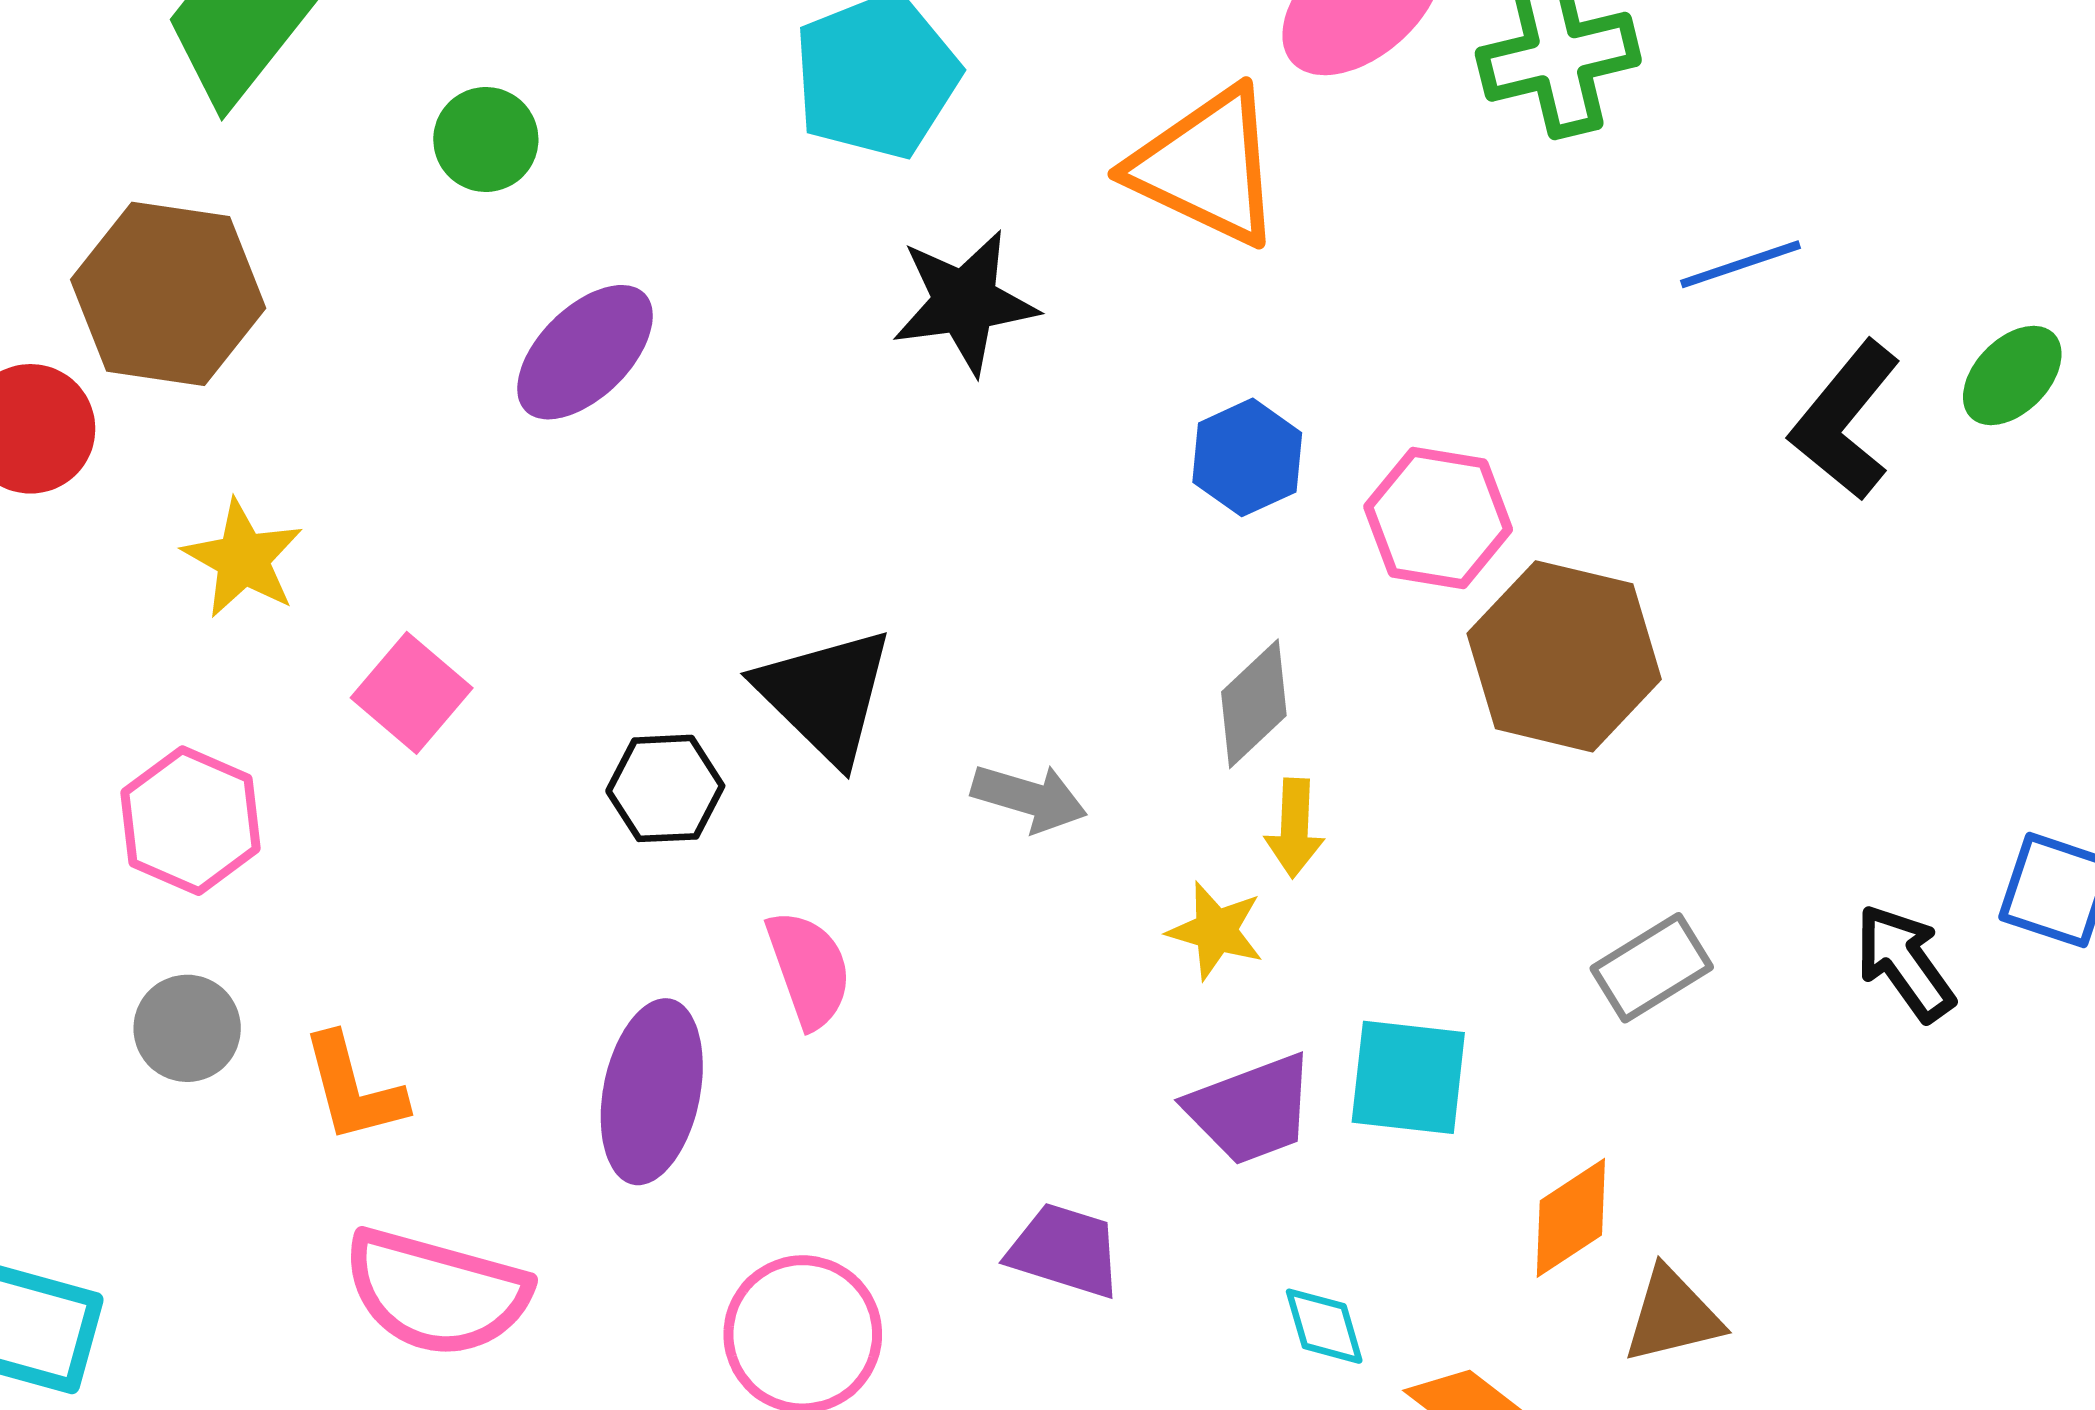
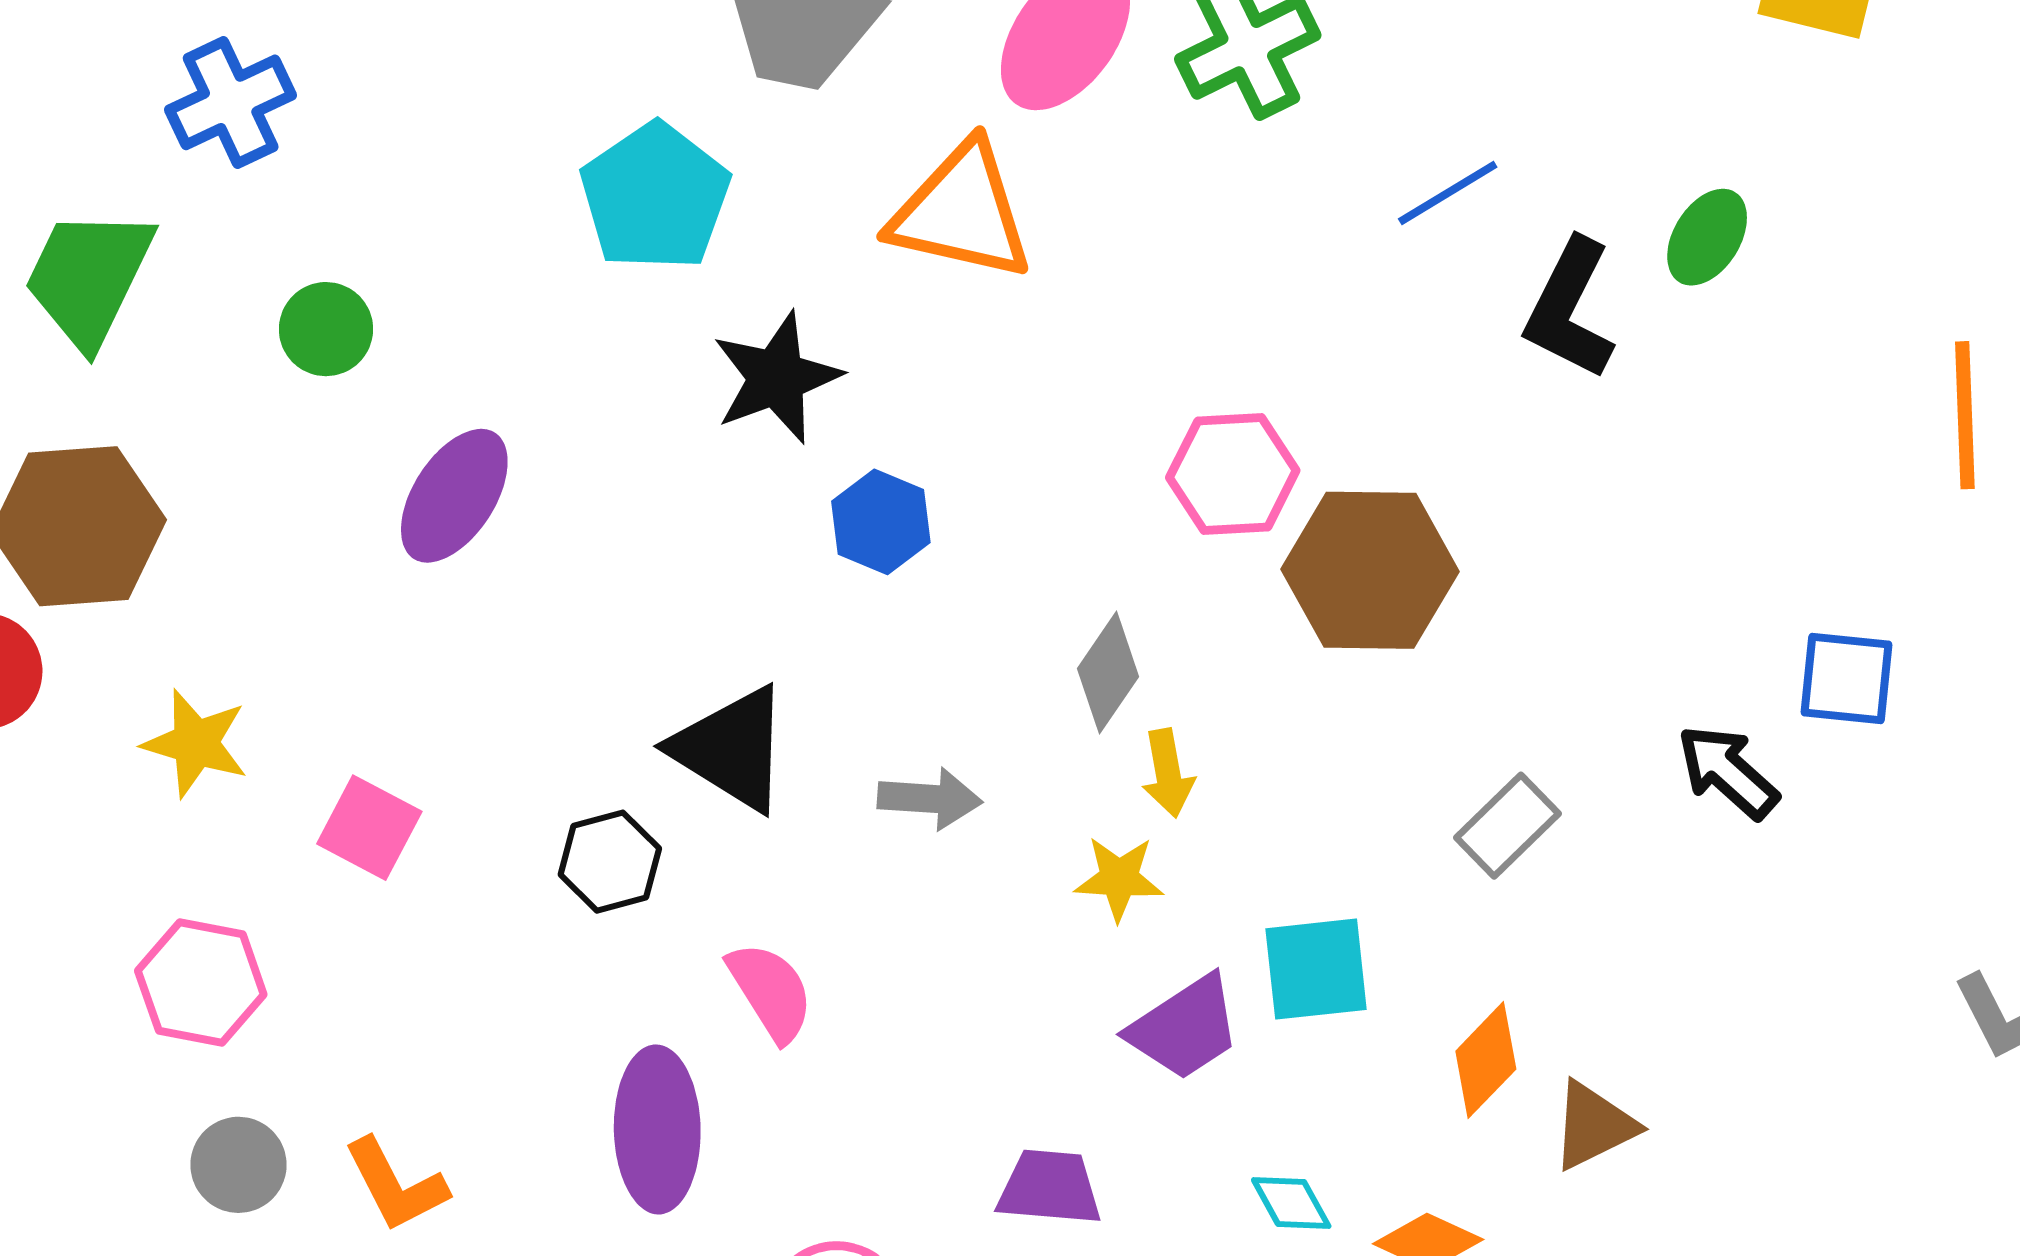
blue hexagon: (1247, 457) -> (881, 522), moved

